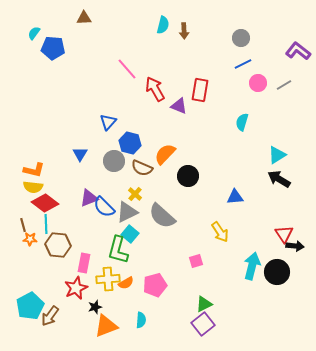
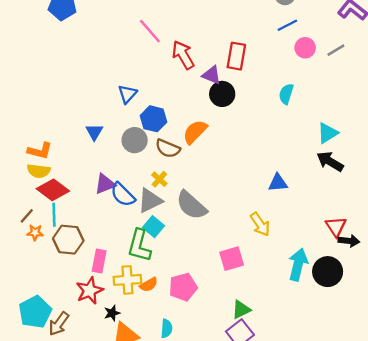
black circle: (188, 176) -> (222, 94), moved
brown line: (23, 225) -> (27, 216), turned 56
pink square: (196, 261) -> (232, 259), size x1.5

